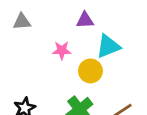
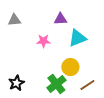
yellow circle: (90, 71) -> (70, 67), moved

